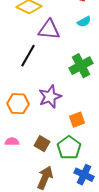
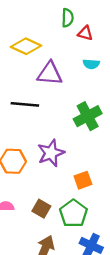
cyan semicircle: (84, 22) -> (91, 64), turned 32
black line: (28, 56) -> (25, 104), turned 65

